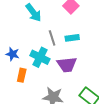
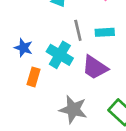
purple trapezoid: (67, 65) -> (95, 67), turned 35

